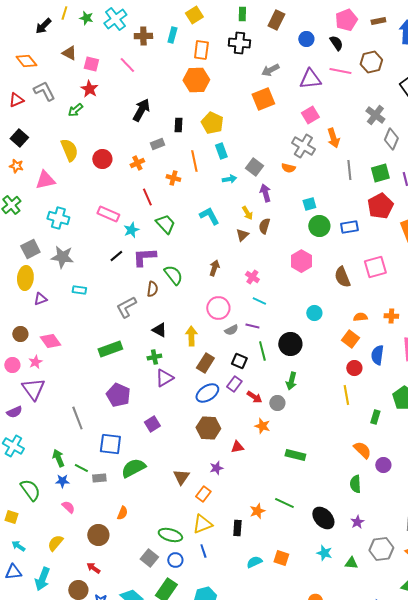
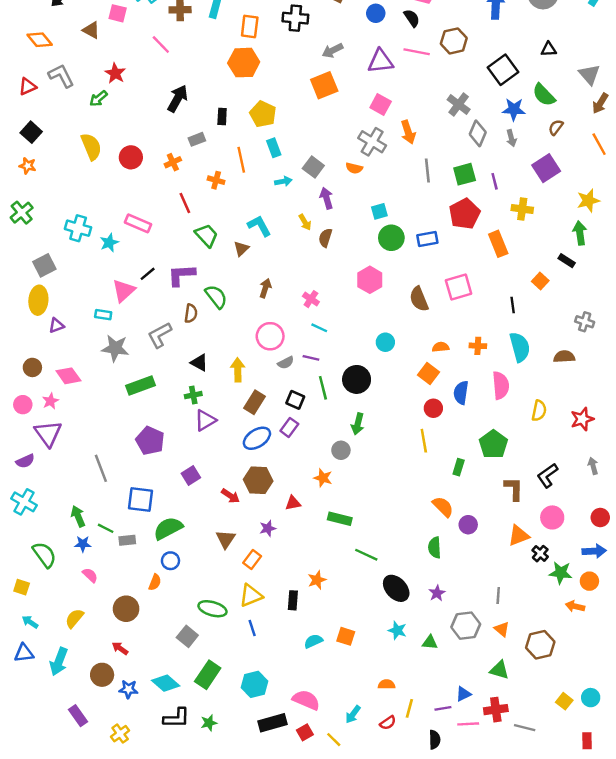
pink square: (91, 64) -> (118, 13), moved
pink square: (310, 115) -> (381, 105), turned -30
pink triangle: (45, 180) -> (124, 291), moved, turned -30
cyan star: (131, 230) -> (109, 243), moved
brown triangle: (242, 235) -> (241, 249), moved
gray star: (62, 257) -> (115, 348), moved
red arrow: (254, 397) -> (230, 496), moved
green rectangle: (295, 455) -> (340, 519), moved
green line: (284, 503) -> (366, 555), moved
blue circle: (175, 560) -> (170, 561), moved

